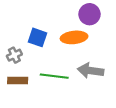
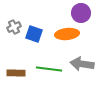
gray cross: (14, 55) -> (14, 27), moved

